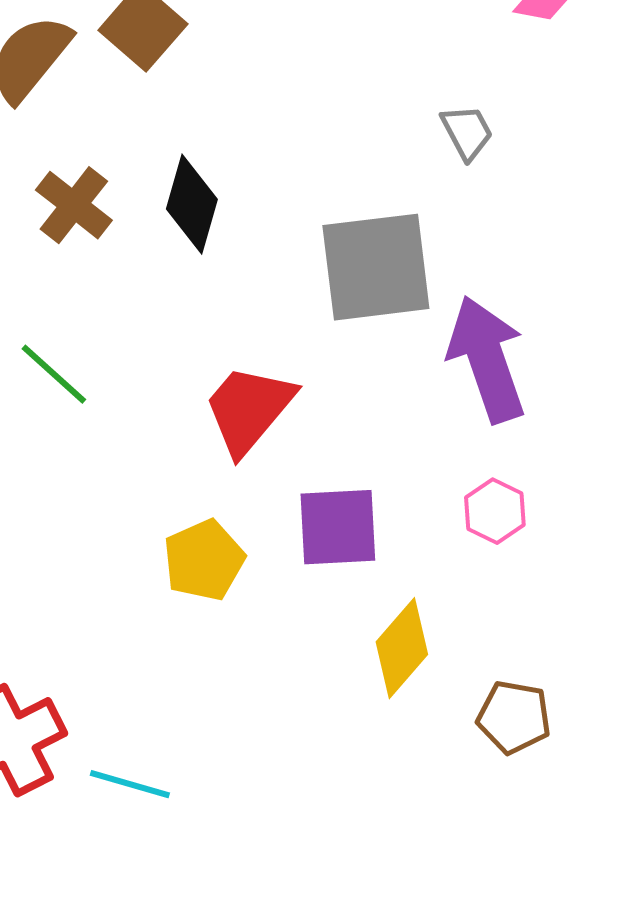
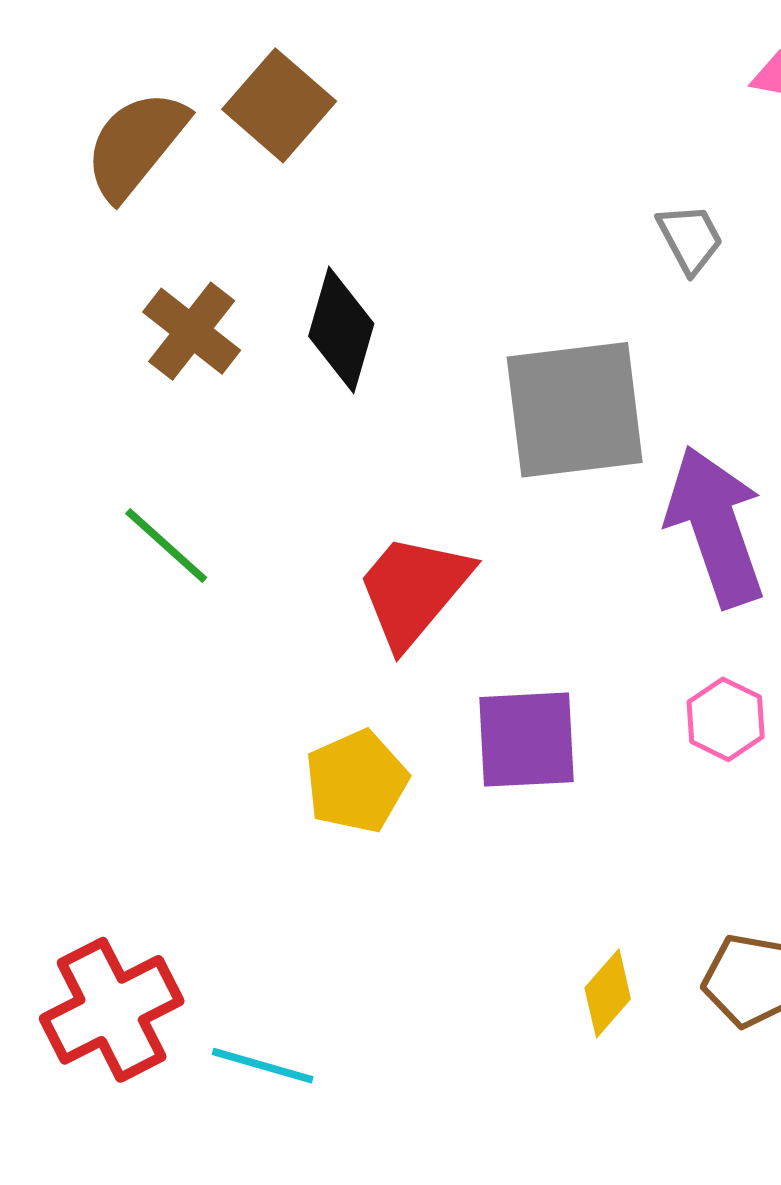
yellow diamond: (402, 648) -> (608, 993), moved, size x0.7

